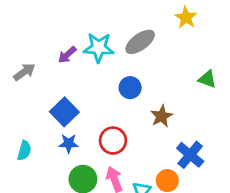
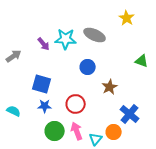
gray ellipse: (140, 42) -> (95, 35), turned 60
purple arrow: (67, 55) -> (44, 44), turned -88
blue square: (64, 112) -> (42, 84), turned -30
cyan semicircle: (24, 151) -> (14, 111), turned -80

